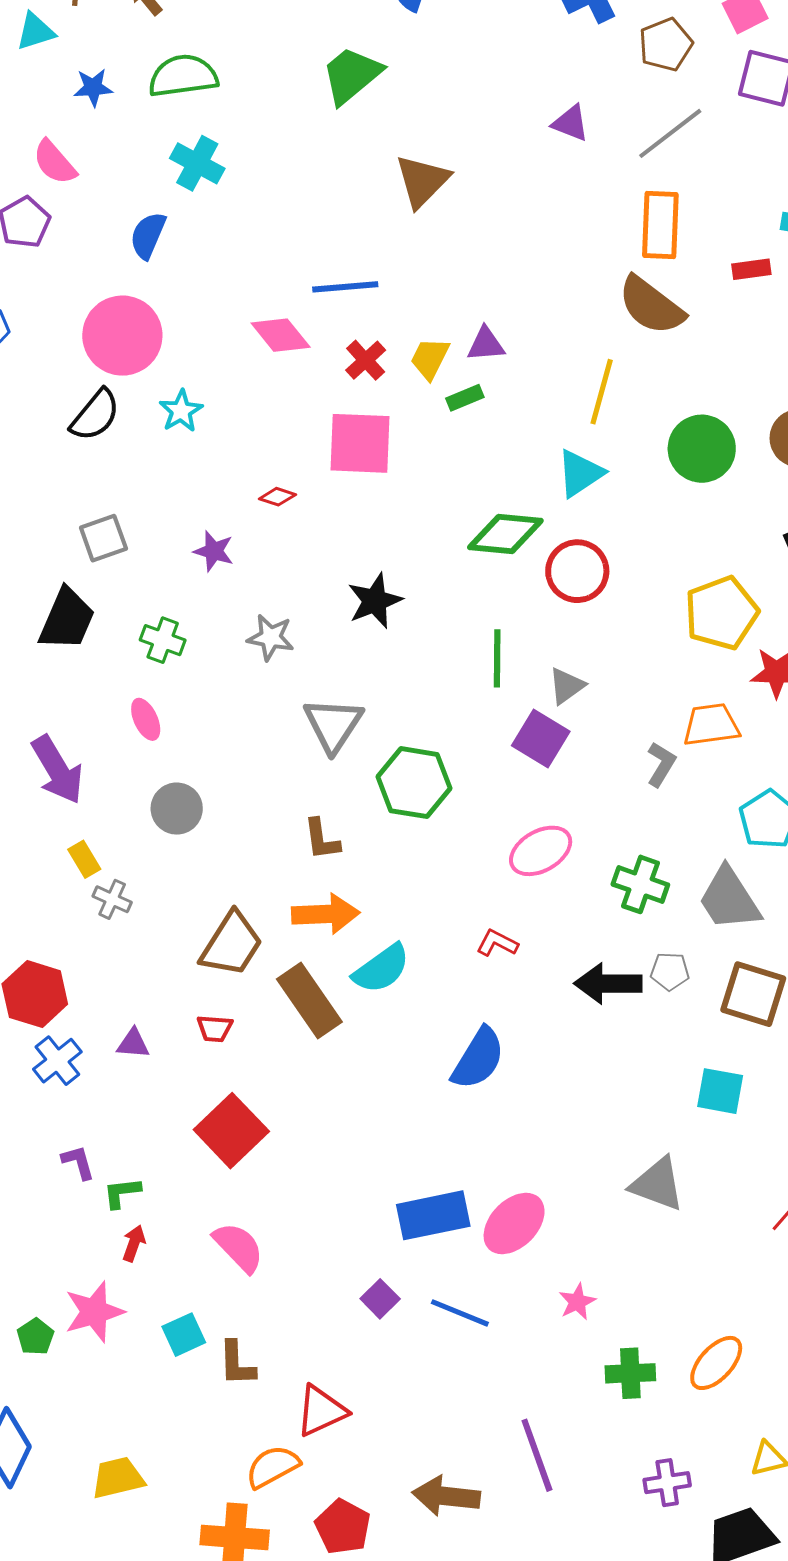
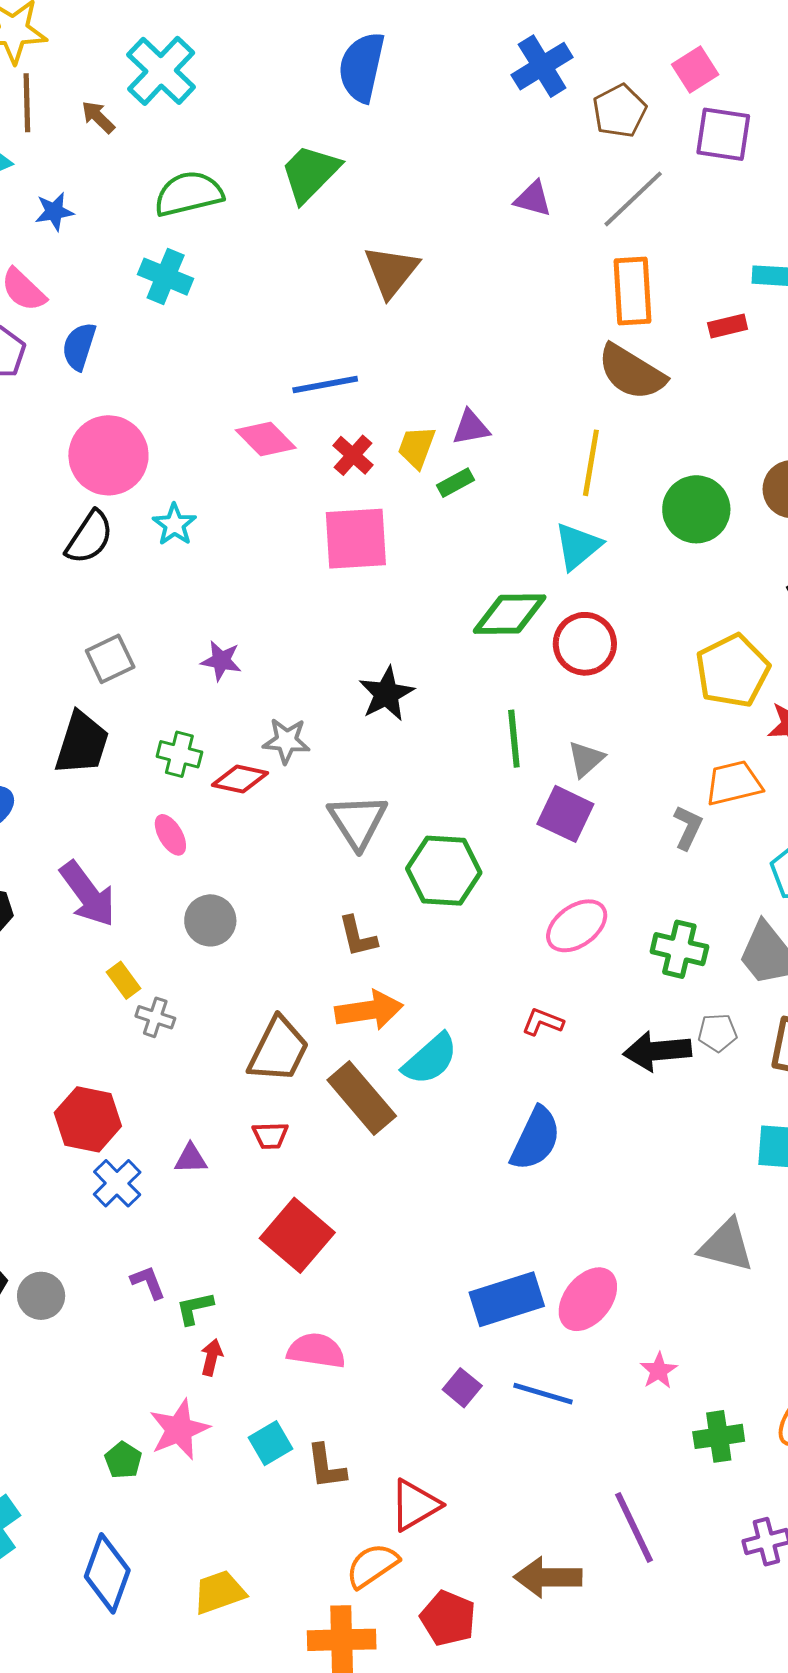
green semicircle: (183, 76) -> (189, 194), moved
blue semicircle: (148, 235) -> (79, 346), moved
red diamond: (277, 497) -> (240, 779), moved, size x1.5
pink semicircle: (239, 1247) -> (316, 1351), turned -32

